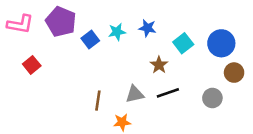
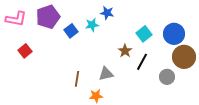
purple pentagon: (61, 22) -> (48, 17), turned 30
blue star: (147, 28) -> (107, 13), moved
brown circle: (234, 73) -> (184, 57), size x1.5
black line: (168, 93) -> (142, 62), moved, turned -42

